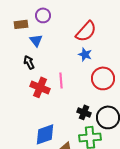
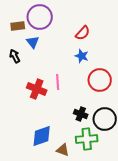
purple circle: (43, 15) -> (40, 17), size x1.6
red semicircle: (86, 31) -> (83, 33), size x0.7
black arrow: (29, 62) -> (15, 56), moved

